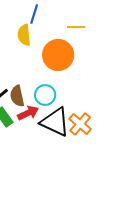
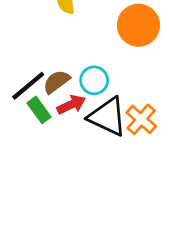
orange circle: (58, 55) -> (138, 25), moved
brown semicircle: (17, 96) -> (56, 82), turned 65

